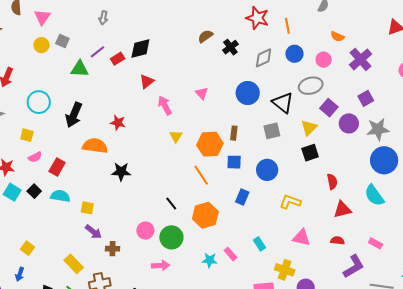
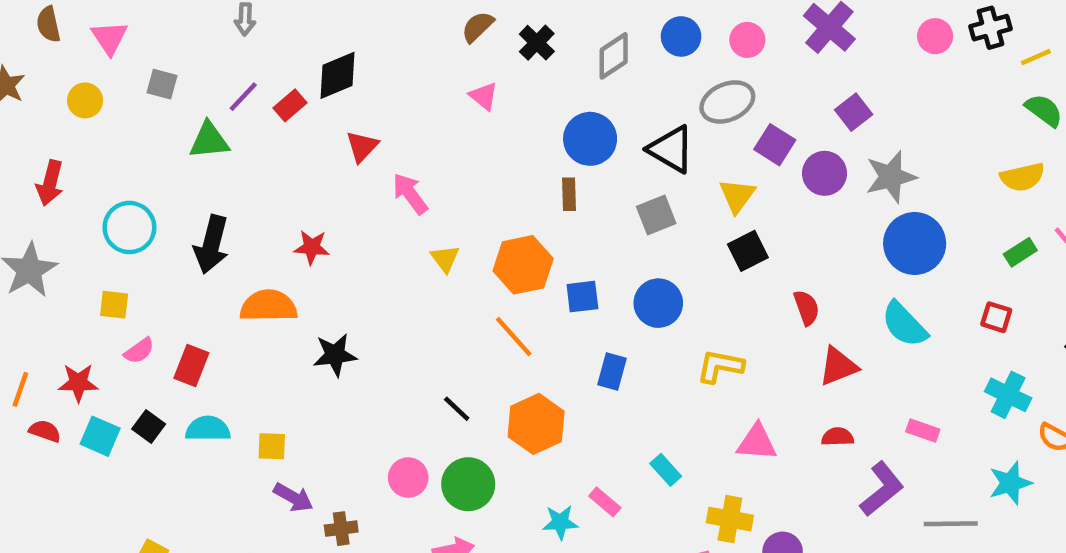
yellow circle: (41, 45) -> (85, 100), moved
pink triangle: (202, 93) -> (484, 96), moved
brown rectangle: (234, 133) -> (569, 194), moved

